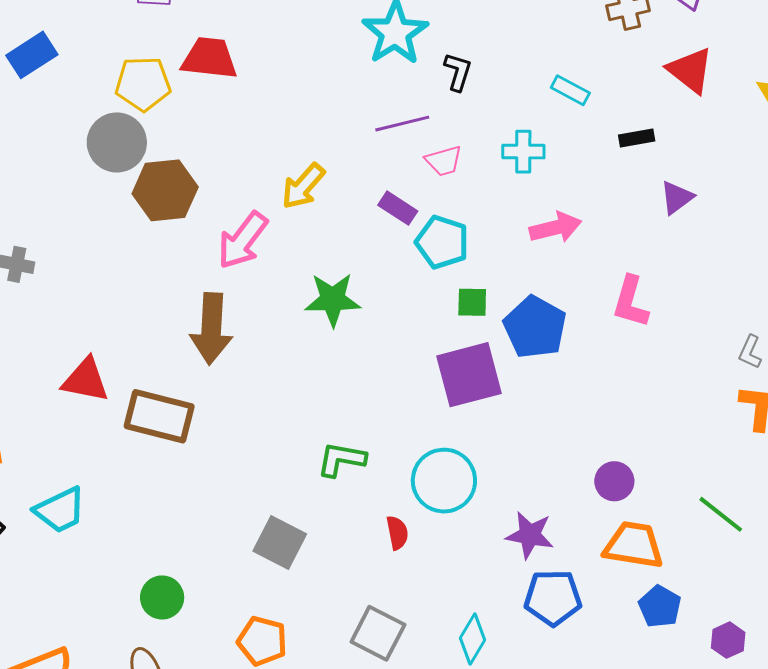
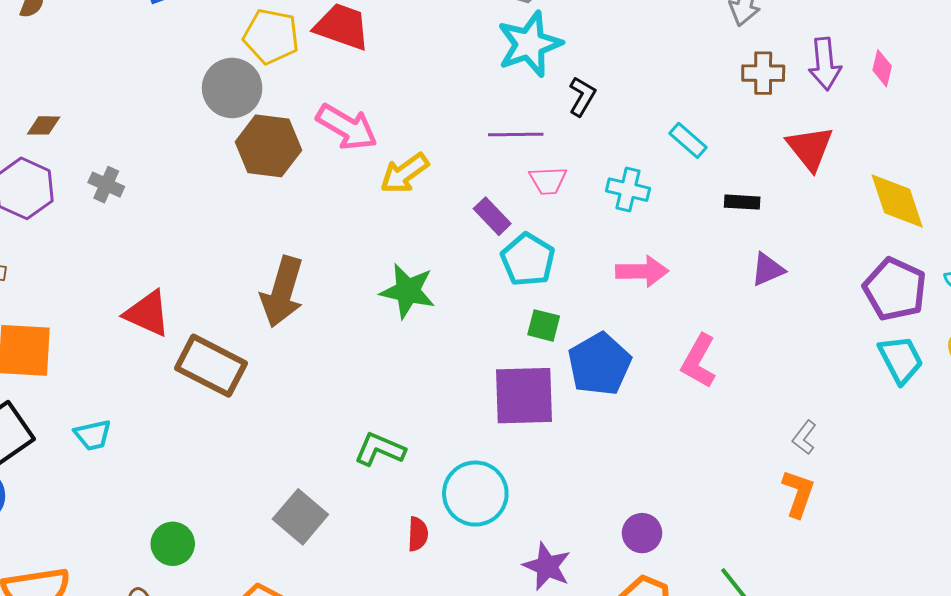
pink arrow: (243, 240) -> (347, 127), moved, turned -110
cyan trapezoid: (60, 510) -> (93, 435), size x0.7

